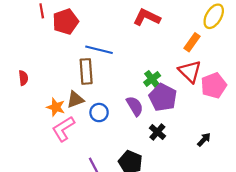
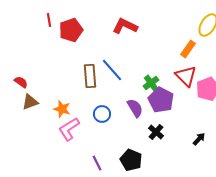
red L-shape: (147, 17) -> (125, 26), moved
blue line: (99, 50) -> (112, 70), moved, turned 35
red semicircle: (23, 78) -> (21, 82), moved, turned -48
brown triangle: (75, 100) -> (30, 102), moved

